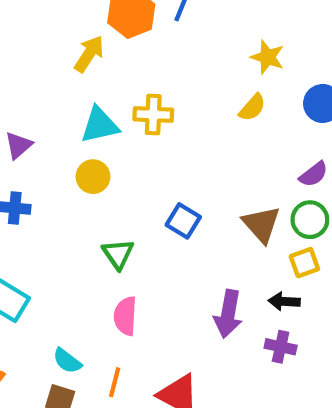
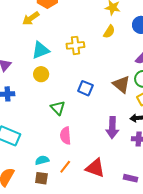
yellow arrow: (89, 54) -> (31, 18), turned -150
yellow cross: (153, 115) -> (75, 45), moved
cyan semicircle: (67, 361) -> (42, 160), turned 136
orange line: (115, 382) -> (65, 167), turned 32

